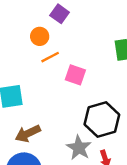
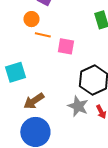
orange line: (50, 57) -> (43, 35), turned 49

